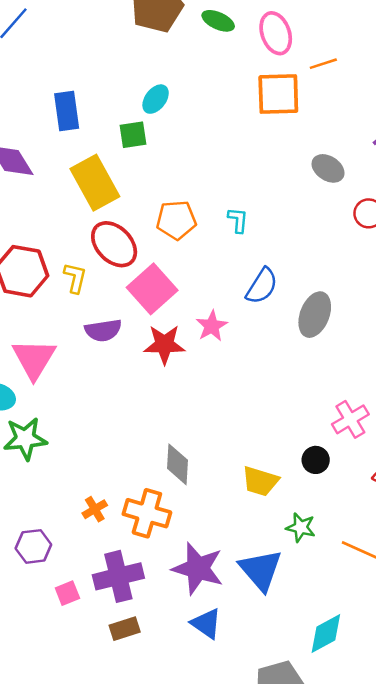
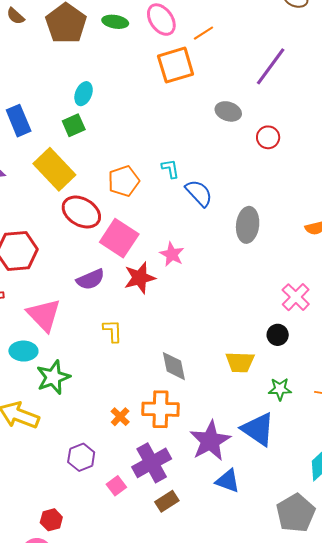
yellow L-shape: (75, 278) -> (113, 331), moved
blue semicircle: (262, 286) -> (199, 193), moved, turned -60
purple star: (198, 568) -> (210, 441), turned -30

